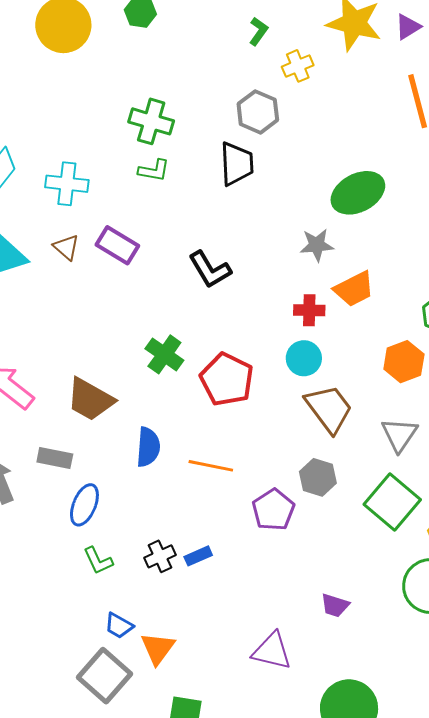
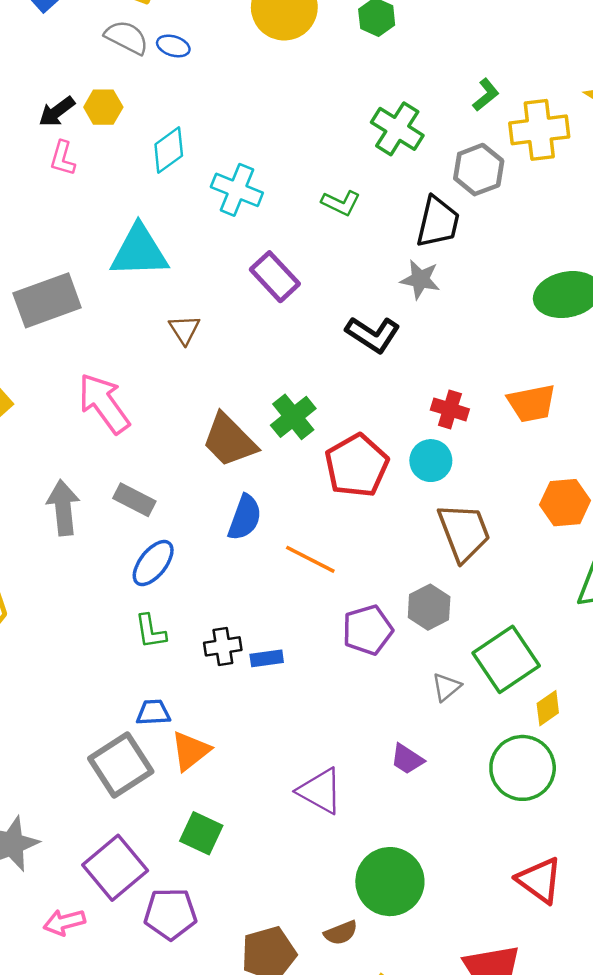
green L-shape: (258, 31) -> (486, 95), moved
yellow cross: (298, 66) -> (539, 130), size x1.6
green cross: (151, 121) -> (397, 129), moved
gray star: (317, 245) -> (420, 279), moved
brown triangle: (66, 247) -> (184, 330), moved
black L-shape: (210, 270) -> (373, 334), turned -42
red cross: (309, 310) -> (450, 409), moved
cyan circle: (304, 358) -> (431, 461), moved
brown trapezoid: (90, 399) -> (229, 440), moved
gray triangle: (399, 435) -> (446, 687), moved, size x0.7
blue trapezoid: (119, 626) -> (153, 712), turned 132

